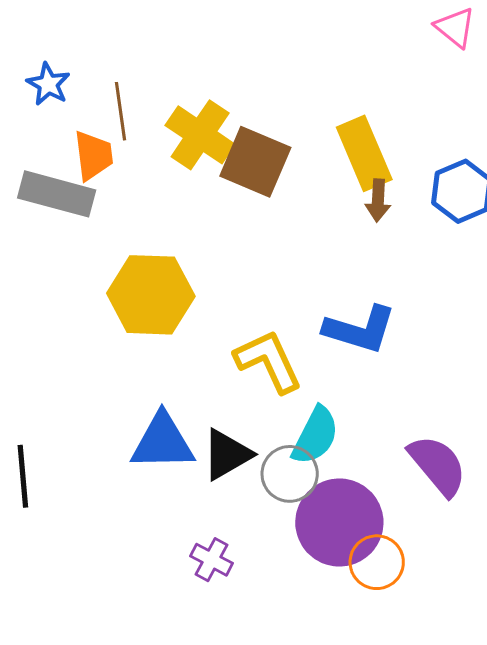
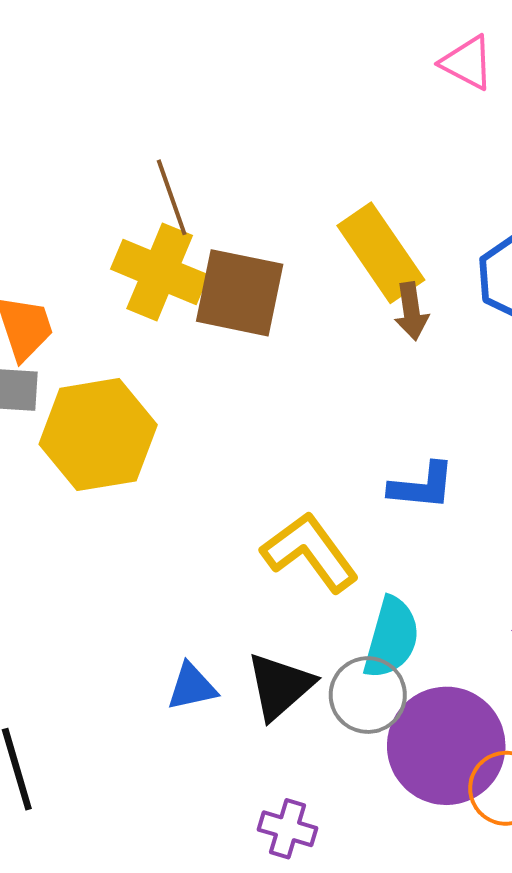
brown line: (121, 111) -> (172, 197), moved
yellow hexagon: (151, 295) -> (98, 435), moved
blue L-shape: (360, 329) -> (422, 486), size x0.7
blue triangle: (163, 442) -> (192, 687), size x0.6

